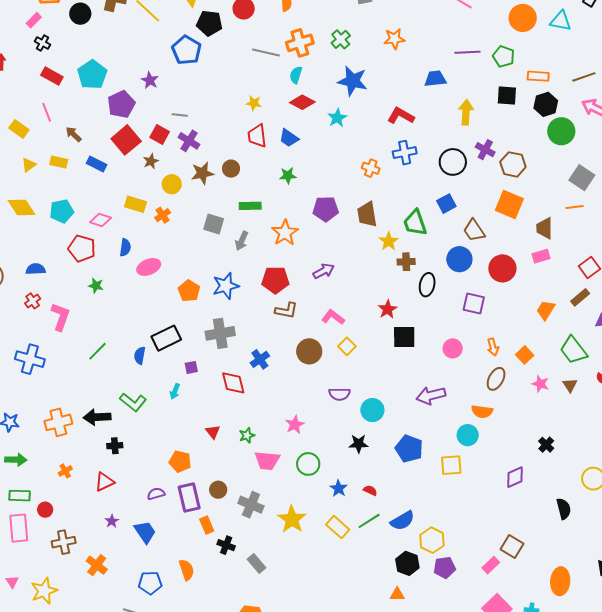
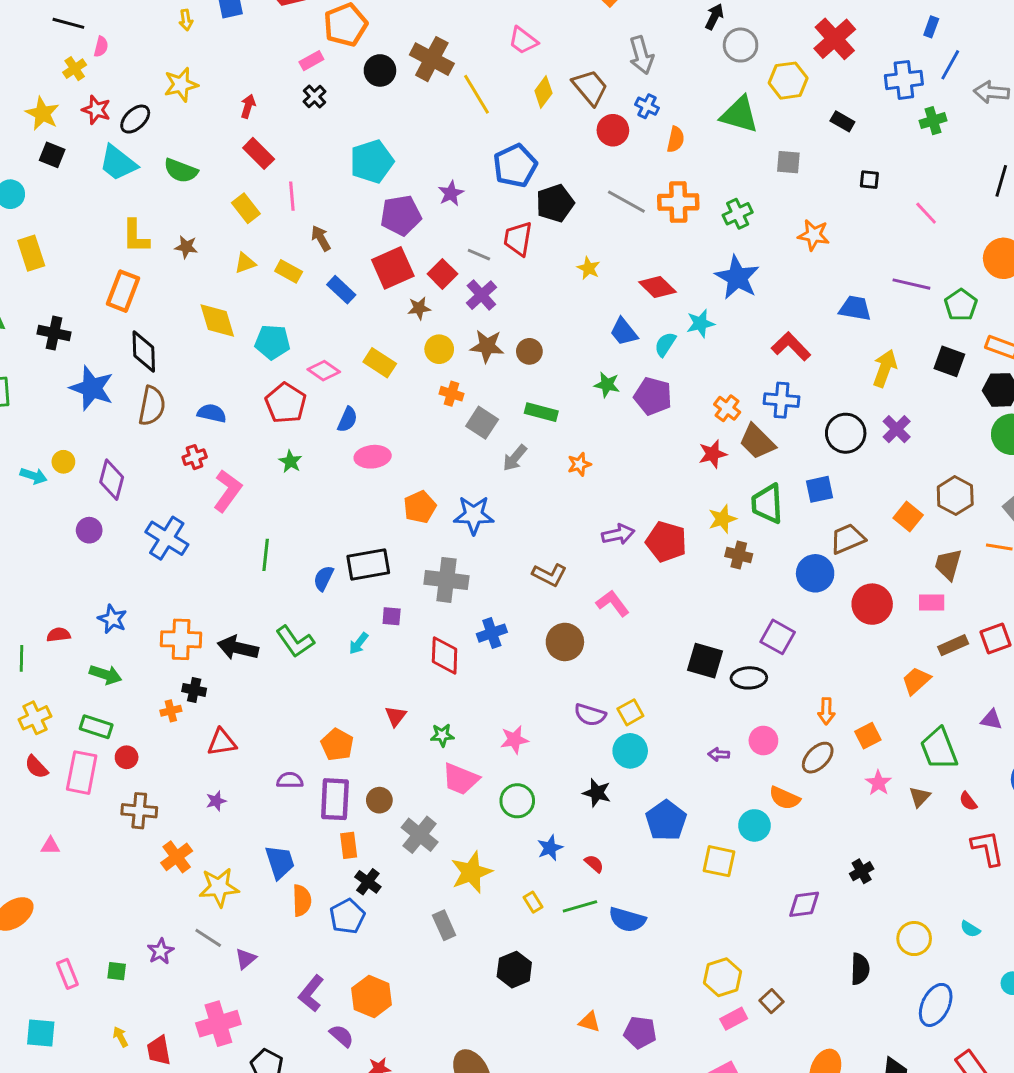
black pentagon: (209, 23) -> (555, 203), moved, turned 30
cyan semicircle: (296, 75) -> (665, 344), moved
red rectangle: (52, 76) -> (259, 153), moved
red trapezoid: (257, 136) -> (518, 239), moved
brown hexagon: (513, 164) -> (955, 496), moved
orange square: (509, 204) -> (908, 517), size x0.7
purple pentagon: (326, 209) -> (653, 396), moved
brown trapezoid: (367, 214) -> (757, 442), moved, turned -52
orange cross: (163, 215) -> (452, 394), moved, turned 35
brown trapezoid: (474, 230) -> (848, 539), turned 85
orange star: (285, 233) -> (579, 464), size x0.6
red pentagon: (275, 280) -> (666, 542), moved
black ellipse: (427, 285) -> (749, 678), moved, turned 60
brown rectangle: (580, 297) -> (953, 645), moved
purple square: (474, 303) -> (778, 637), moved
red star: (388, 309) -> (713, 454), moved
yellow square: (347, 346) -> (630, 712), moved
pink circle: (453, 348) -> (763, 741), moved
green line: (97, 351) -> (266, 555), turned -55
purple arrow: (431, 396) -> (719, 754), size x0.5
black cross: (115, 446) -> (194, 690), moved
blue semicircle: (402, 521) -> (627, 920), turned 30
yellow rectangle: (338, 527) -> (533, 902), size x0.6
blue trapezoid: (145, 532) -> (280, 862), moved
yellow hexagon: (432, 540) -> (722, 977), moved
brown square: (512, 546) -> (771, 1001), size x0.7
black hexagon: (407, 563) -> (514, 970), moved
gray rectangle: (256, 564) -> (444, 925), moved
purple pentagon: (445, 568) -> (640, 1032), moved
pink triangle: (12, 582) -> (50, 846), turned 48
blue pentagon: (150, 583) -> (347, 916), moved, turned 30
yellow star: (44, 591) -> (219, 887), moved

